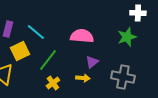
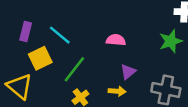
pink semicircle: (82, 36) -> (116, 40), size x0.7

